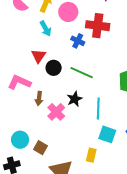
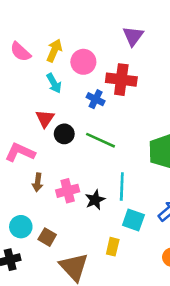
brown arrow: (39, 98) -> (38, 182), moved
black star: (75, 99) -> (95, 200), moved
pink cross: (56, 112) -> (68, 191), turned 30

